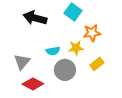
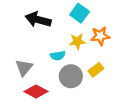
yellow star: (76, 48) -> (77, 41), moved
yellow rectangle: (97, 64) -> (96, 70), moved

